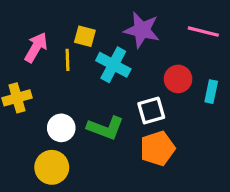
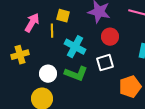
cyan cross: (113, 65) -> (75, 47), moved
red circle: (178, 79) -> (110, 37), moved
orange pentagon: (158, 148) -> (130, 87), moved

